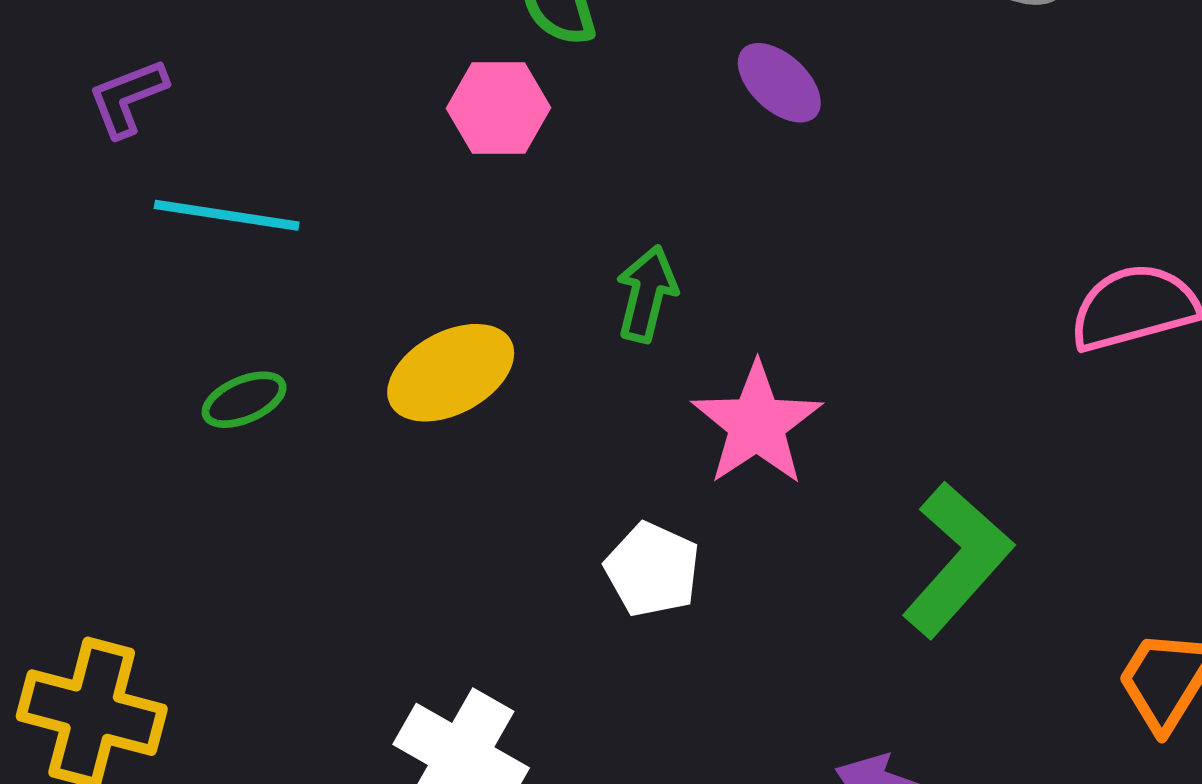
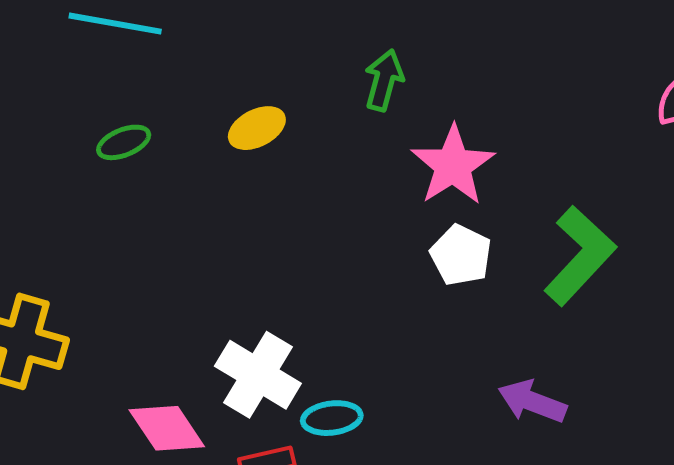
yellow ellipse: (451, 373) -> (257, 128), size x0.7
white pentagon: (652, 570) -> (461, 255), moved

